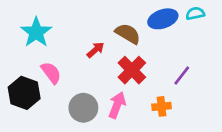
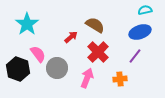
blue ellipse: (163, 19) -> (140, 32), moved
gray circle: (83, 108) -> (57, 68), moved

